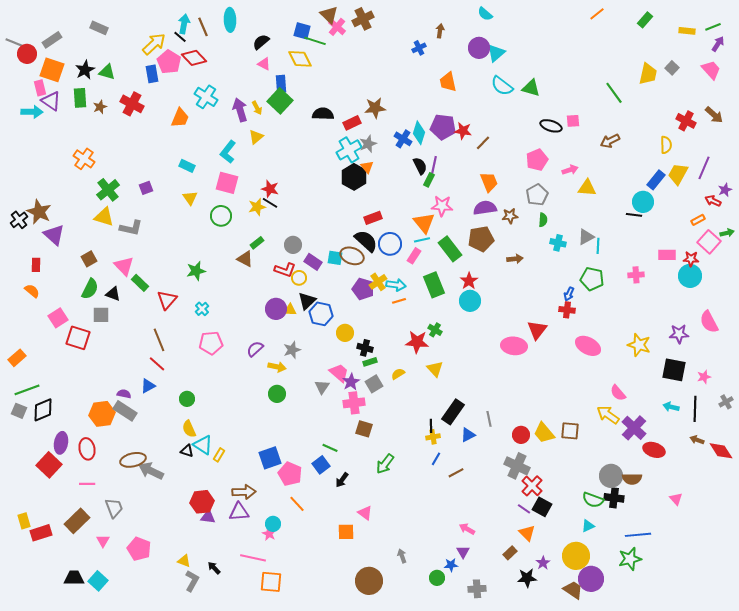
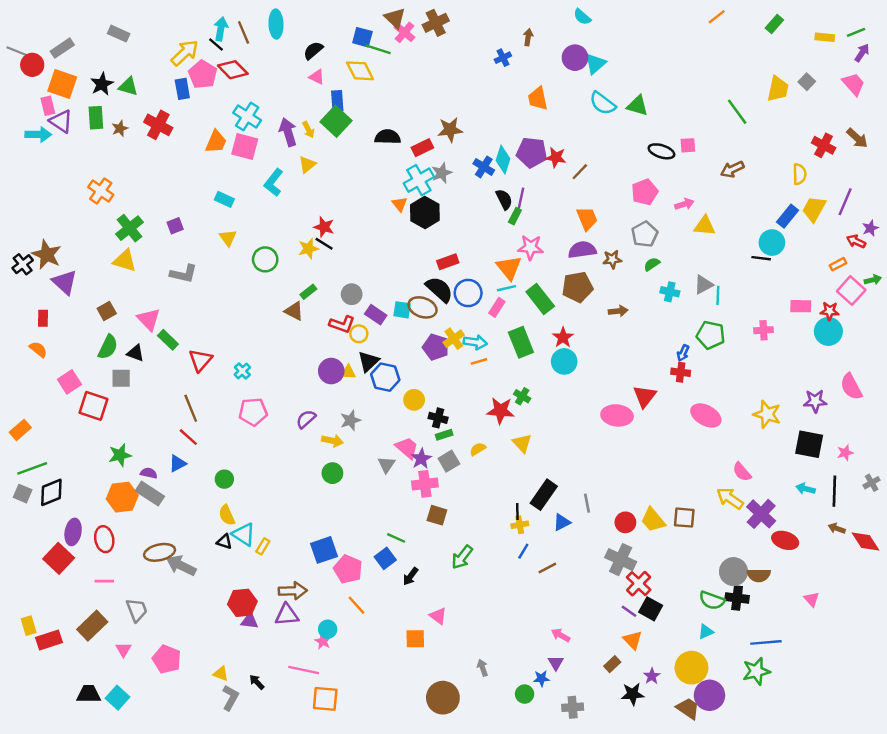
orange triangle: (367, 167) -> (400, 204), moved
pink square: (227, 183) -> (245, 146), moved
green semicircle: (543, 220) -> (652, 264), turned -128
gray L-shape: (131, 228) -> (184, 274), moved
green star: (196, 271) -> (120, 455), moved

